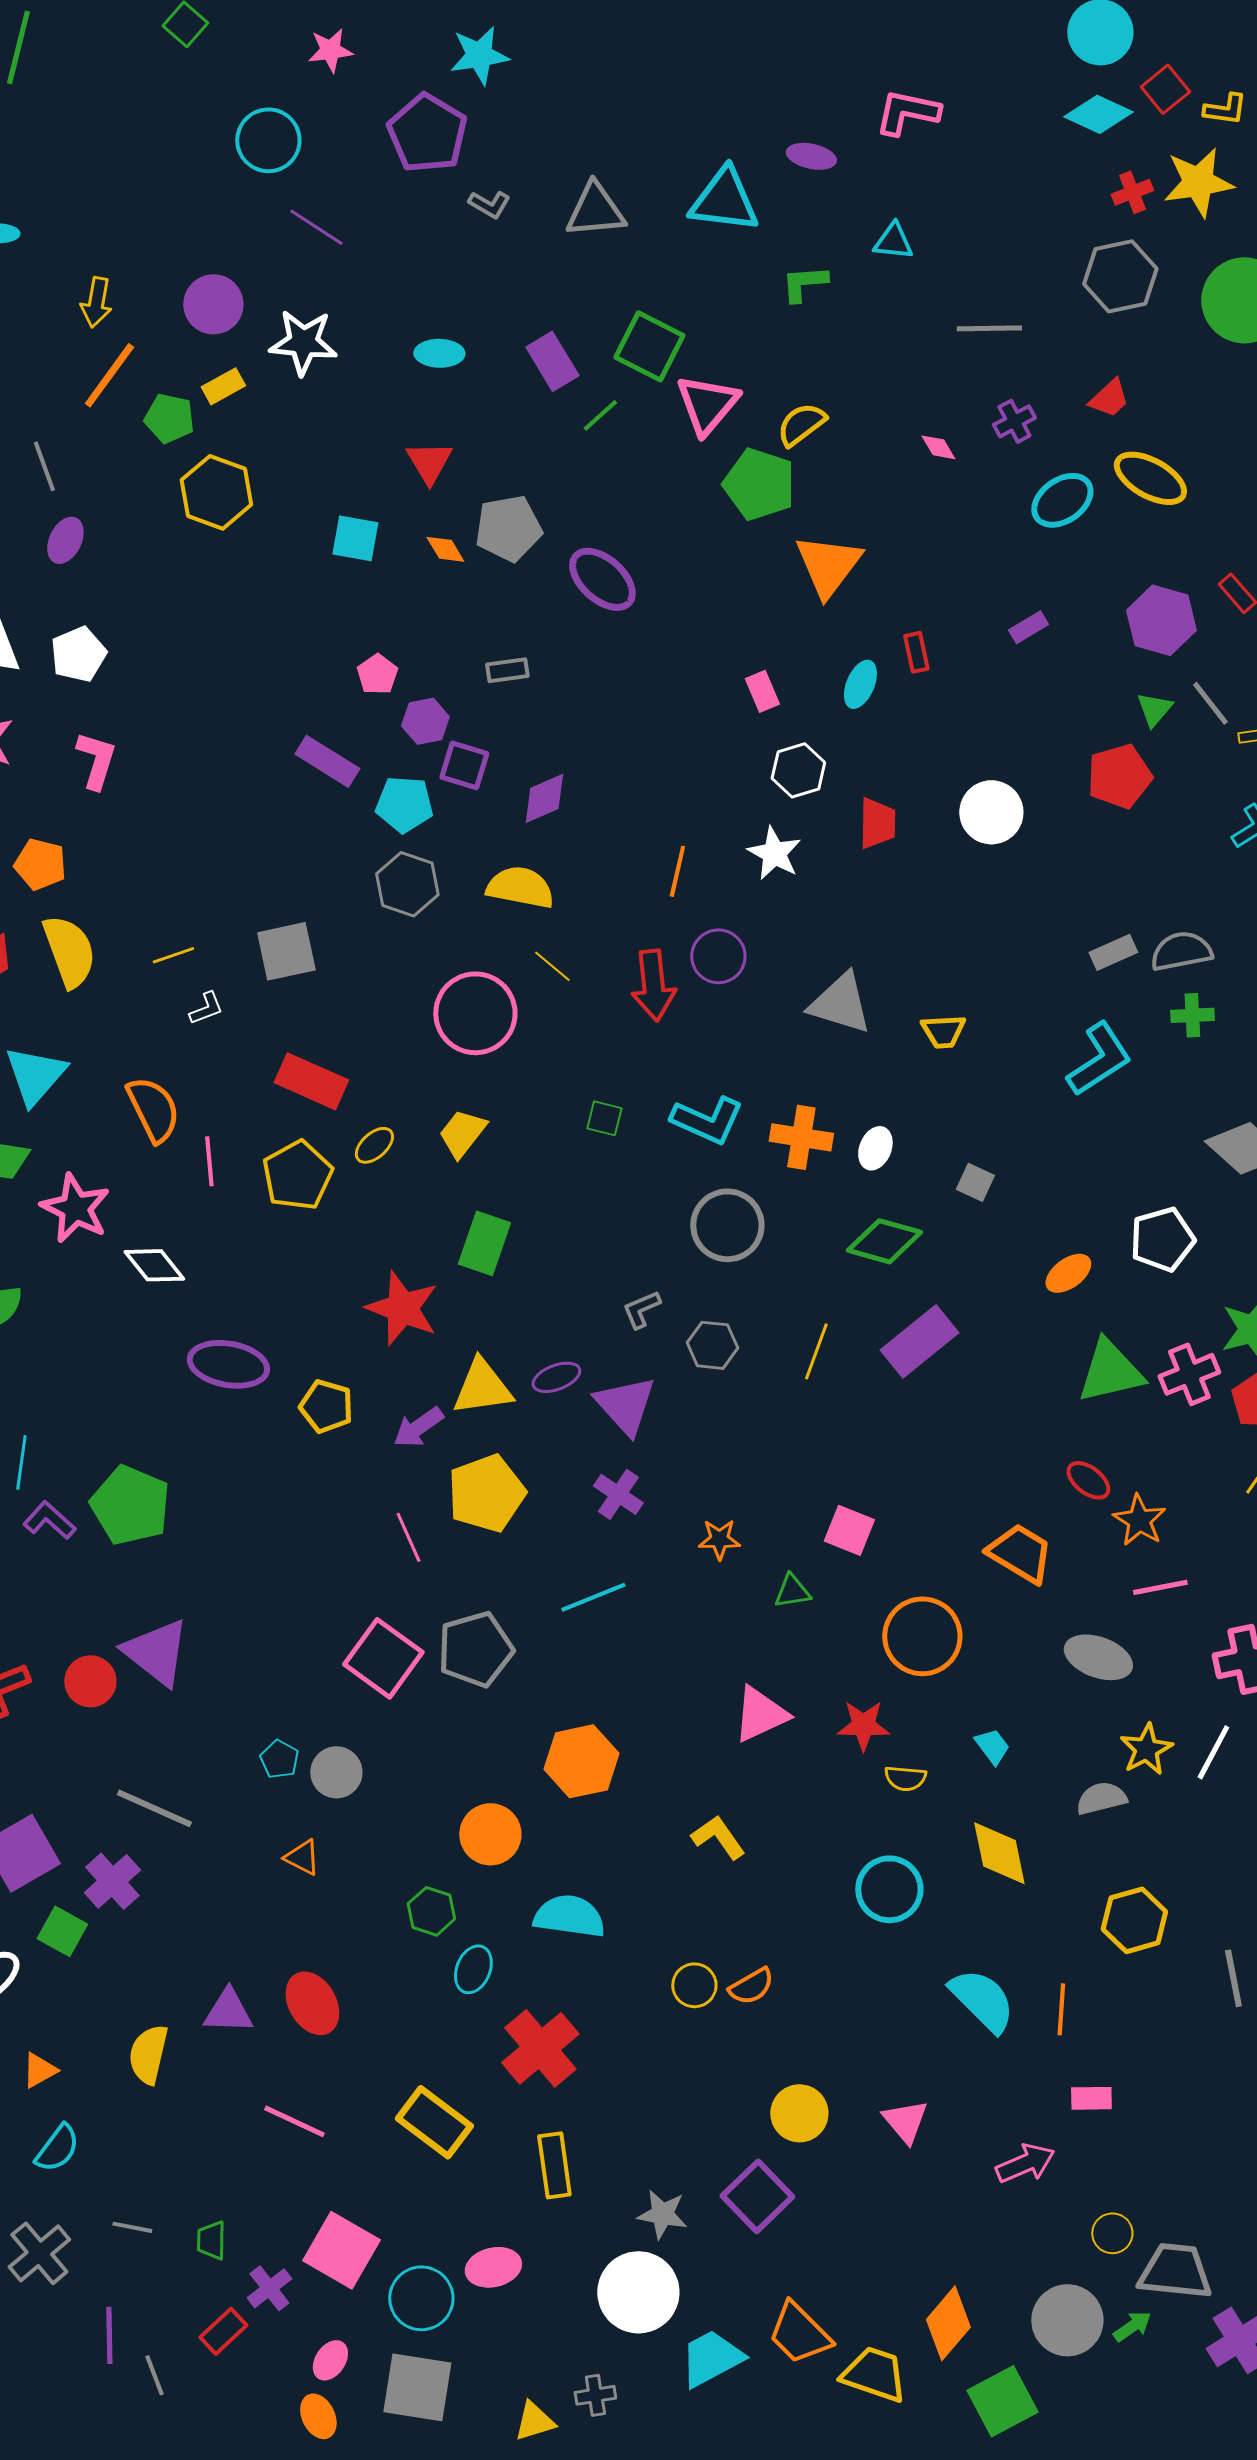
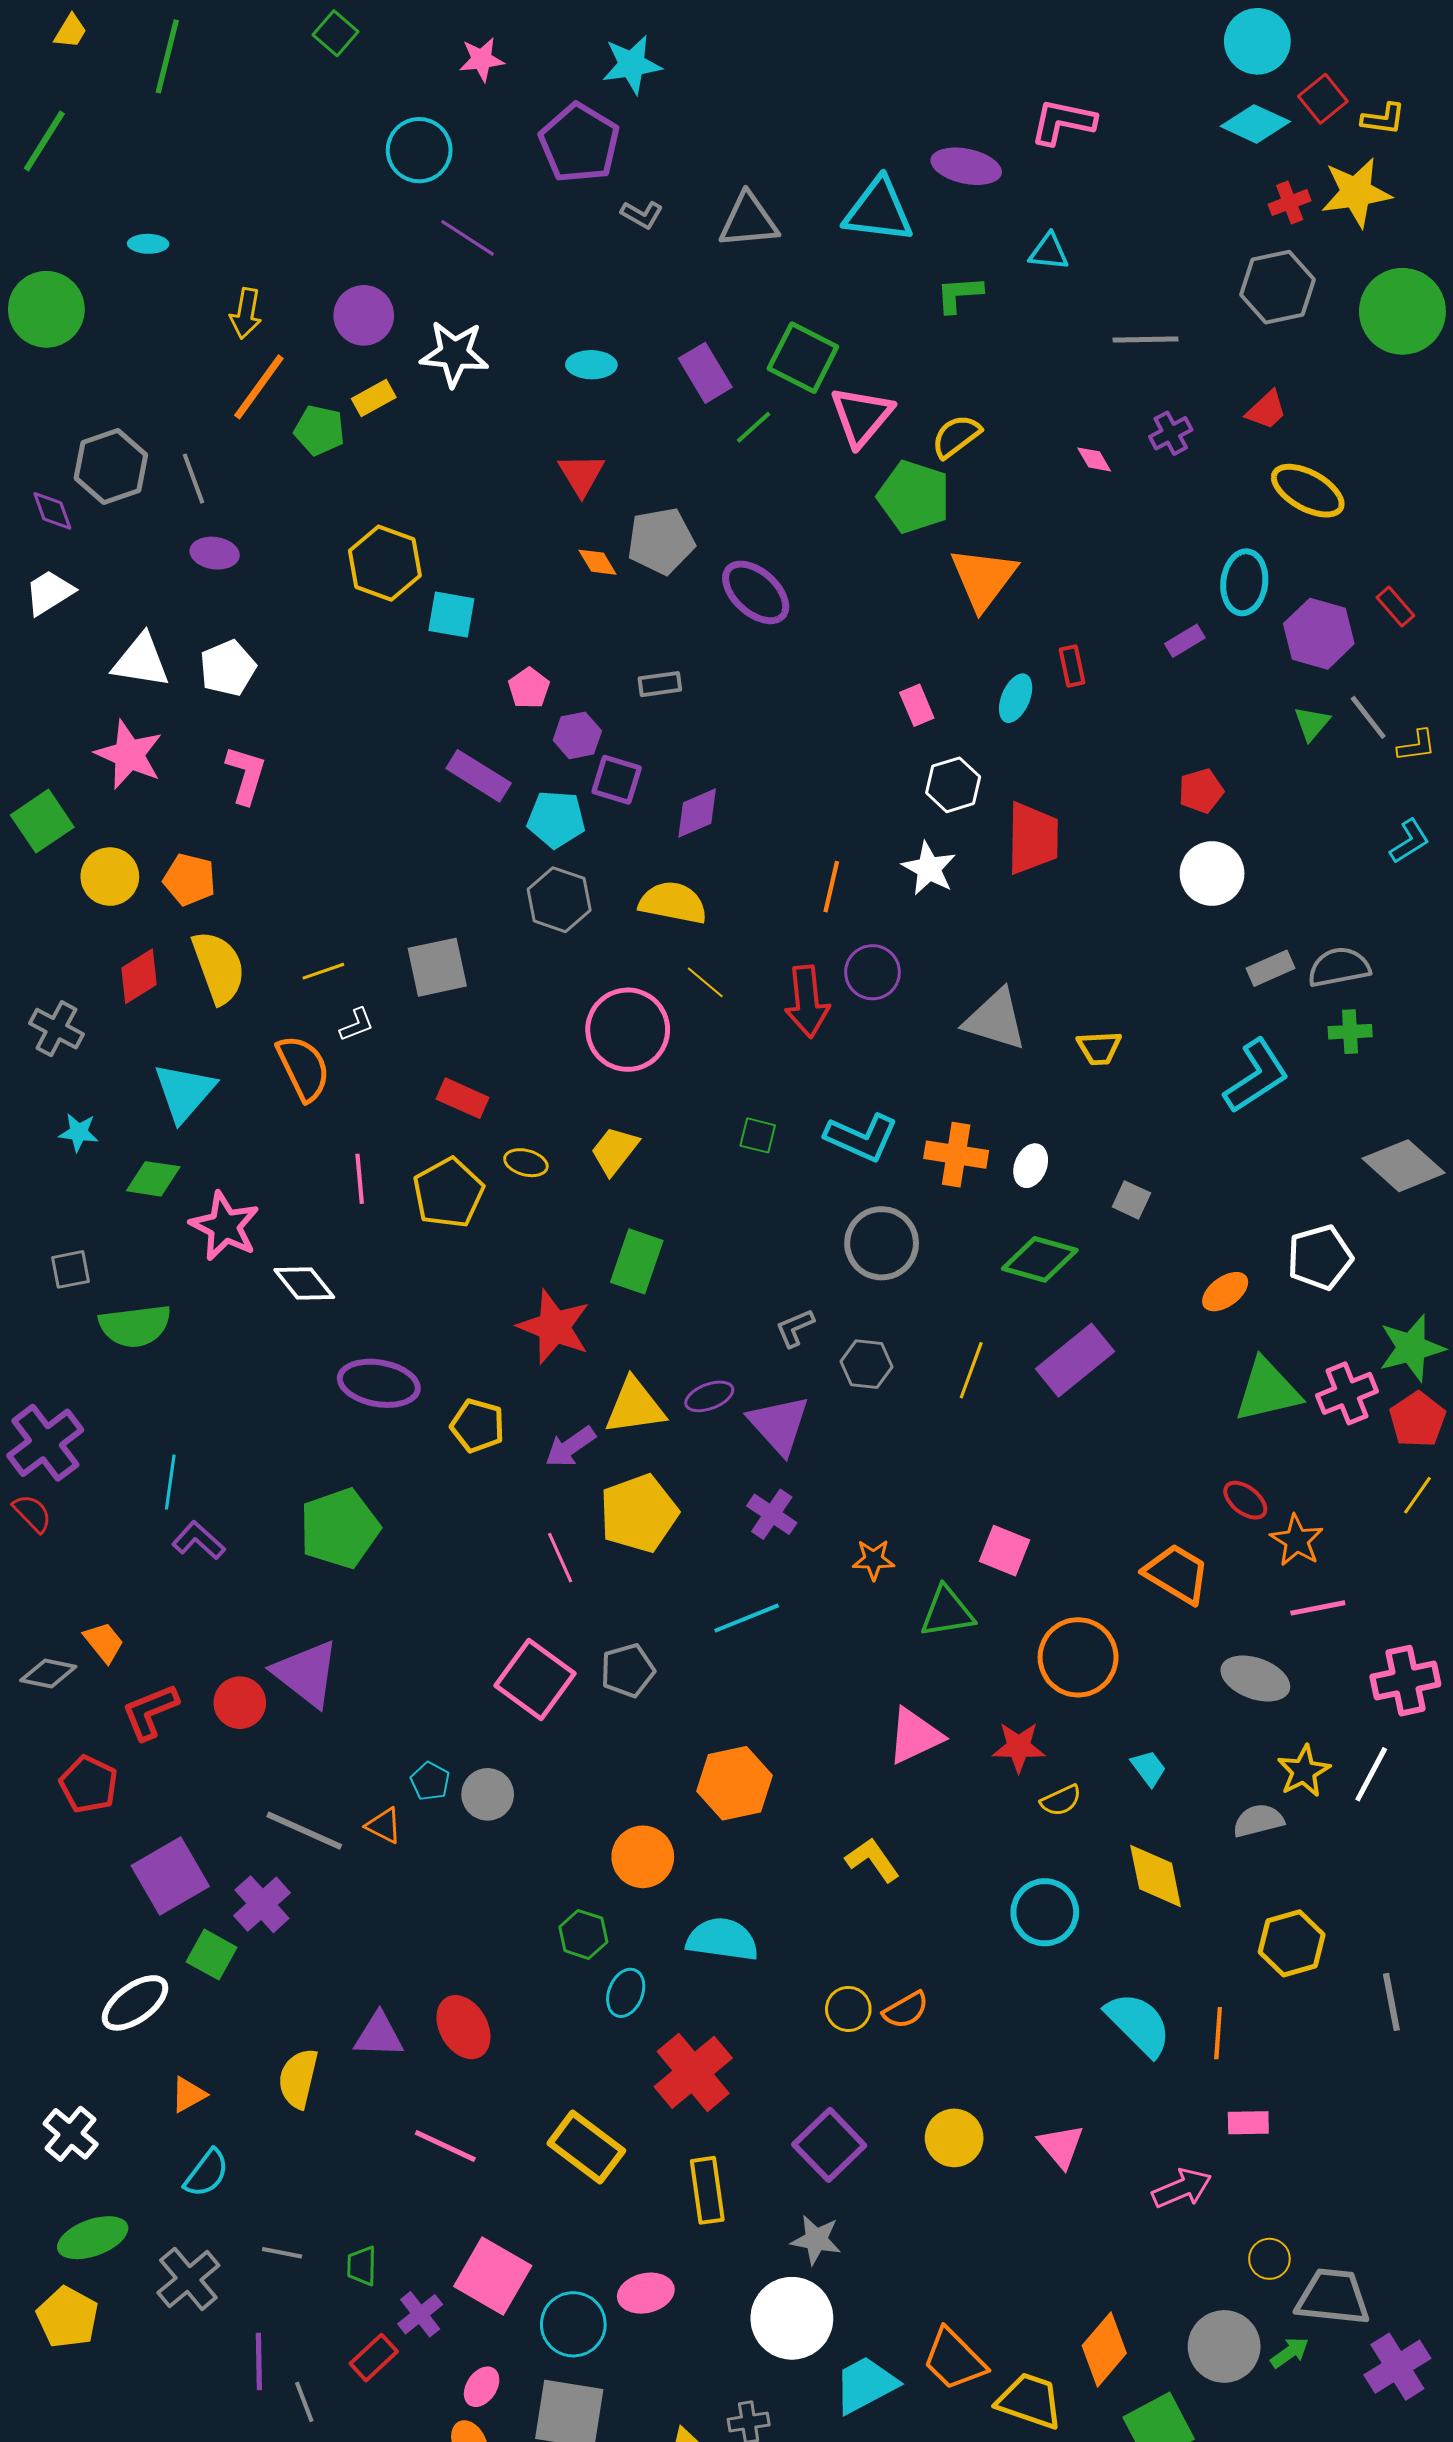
purple ellipse: (811, 156) -> (966, 166), size x1.4
yellow hexagon: (216, 492) -> (385, 563), moved
cyan ellipse: (1062, 500) -> (1244, 582), moved, turned -48
cyan square: (355, 538) -> (451, 615), moved
purple ellipse: (65, 540) -> (215, 553), turned 72
red pentagon: (1119, 776) -> (1201, 791), moved, size x0.7
white circle: (991, 812) -> (1212, 874), moved
red trapezoid: (877, 823) -> (1033, 838), size x1.4
red rectangle: (311, 1081) -> (462, 1098), size x0.7
orange semicircle: (153, 1109) -> (303, 1068), moved
yellow ellipse: (374, 1145) -> (526, 1163), turned 57
green pentagon: (130, 1505) -> (340, 1528), moved, turned 30
green triangle: (792, 1591) -> (947, 1612), size x1.5
gray pentagon: (475, 1649) -> (628, 1670), size x0.7
yellow semicircle: (905, 1778) -> (1061, 1800), turned -30
orange triangle: (302, 1857) -> (384, 1826), moved
purple square: (757, 2196) -> (829, 2145), moved

